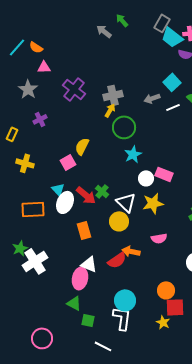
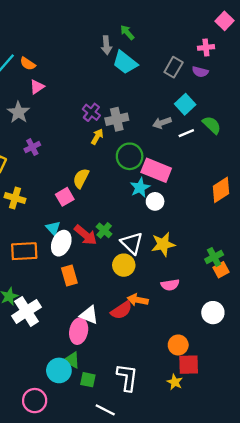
gray rectangle: (162, 23) -> (174, 67), moved
gray arrow: (104, 31) -> (106, 45), turned -133
cyan trapezoid: (172, 37) -> (125, 63), moved
pink triangle: (44, 67) -> (37, 87), turned -32
purple cross: (74, 89) -> (91, 112), moved, size x0.7
yellow arrow: (110, 110) -> (97, 137), moved
pink rectangle: (164, 174) -> (156, 170), moved, size x1.4
white circle: (146, 178) -> (155, 201), moved
orange rectangle: (84, 230) -> (69, 276), moved
cyan circle: (125, 300) -> (59, 370), moved

